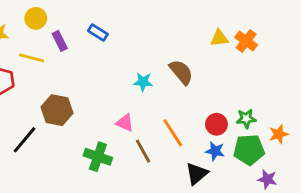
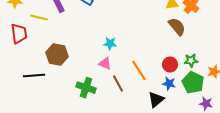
brown semicircle: (181, 72) -> (177, 27), moved
cyan star: (143, 82) -> (110, 44), moved
black line: (24, 140) -> (34, 76), turned 45
green pentagon: (249, 150) -> (193, 83), turned 30

